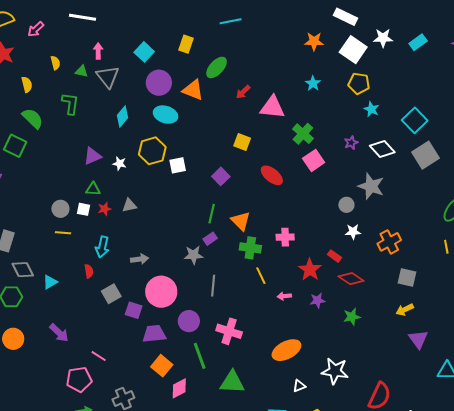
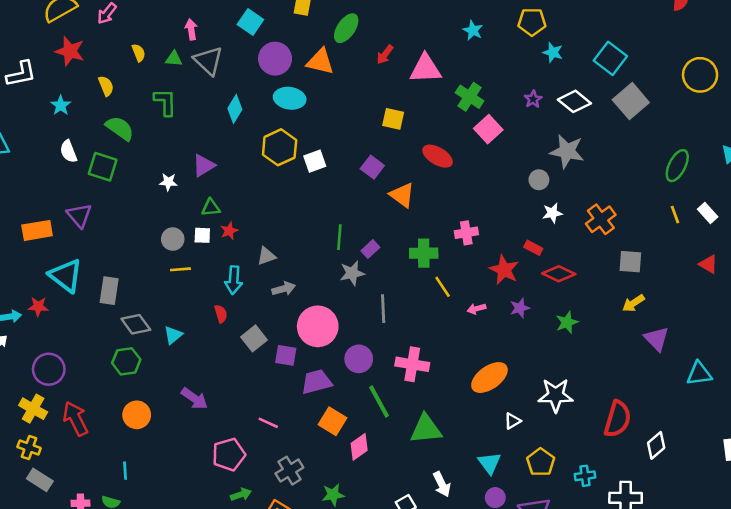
white star: (120, 164) -> (168, 182), moved
gray triangle: (129, 205) -> (266, 256), moved
green line: (212, 214) -> (339, 237), moved
orange triangle: (241, 221) -> (402, 195), moved
pink line: (99, 356) -> (268, 423), moved

